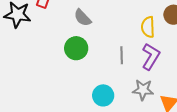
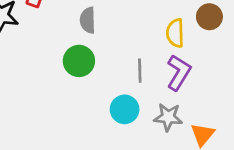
gray semicircle: (83, 18) -> (88, 20), turned 42
cyan circle: (103, 95) -> (125, 109), moved

